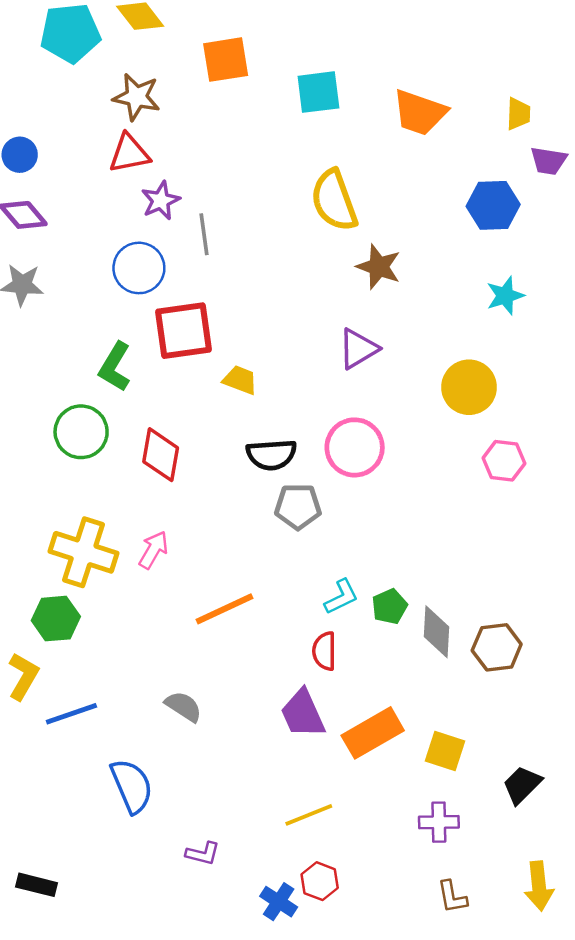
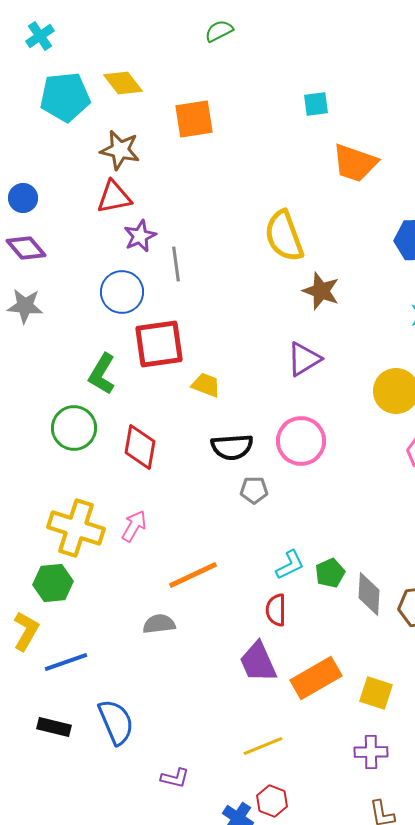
cyan square: (318, 92) -> (316, 104), moved, size x0.7
gray pentagon: (298, 506) -> (254, 490), size x0.7
gray semicircle: (183, 706) -> (159, 624), moved, turned -40
black rectangle: (37, 885) -> (54, 727), moved

